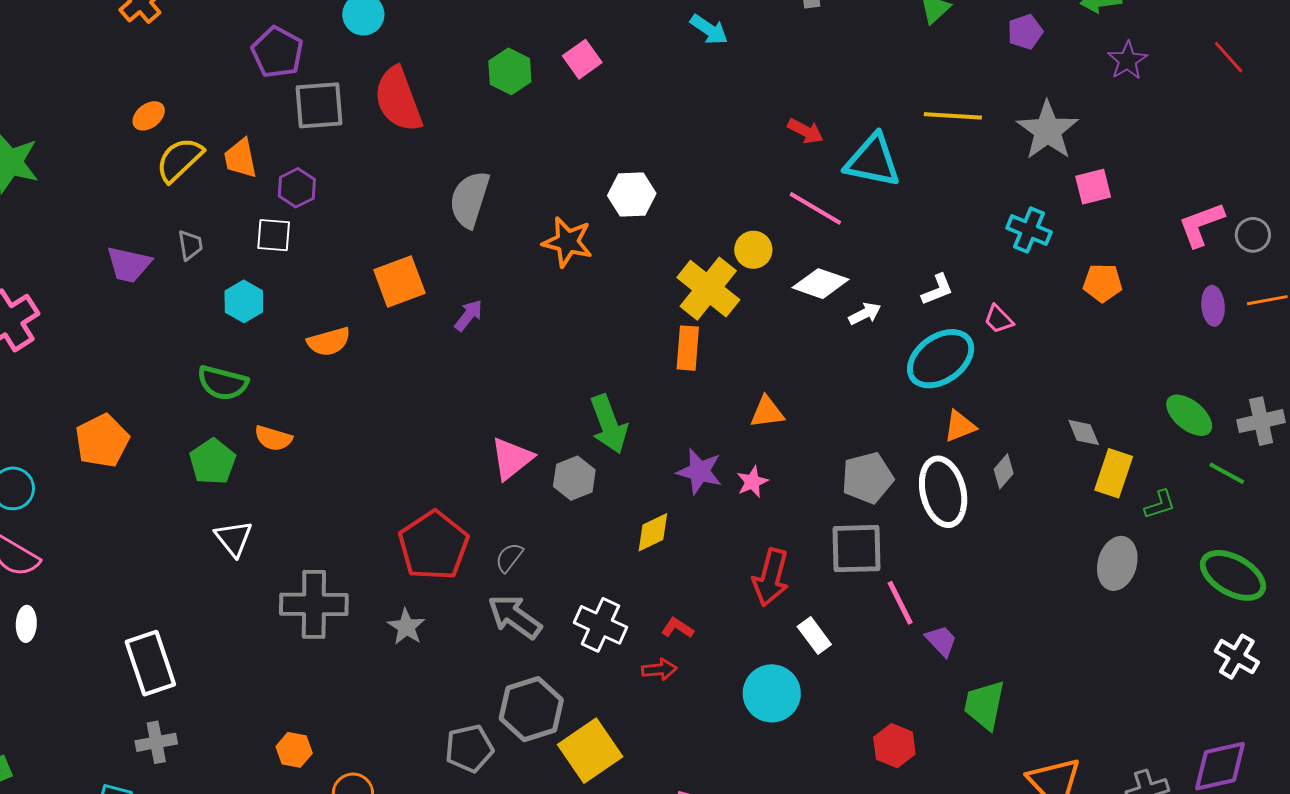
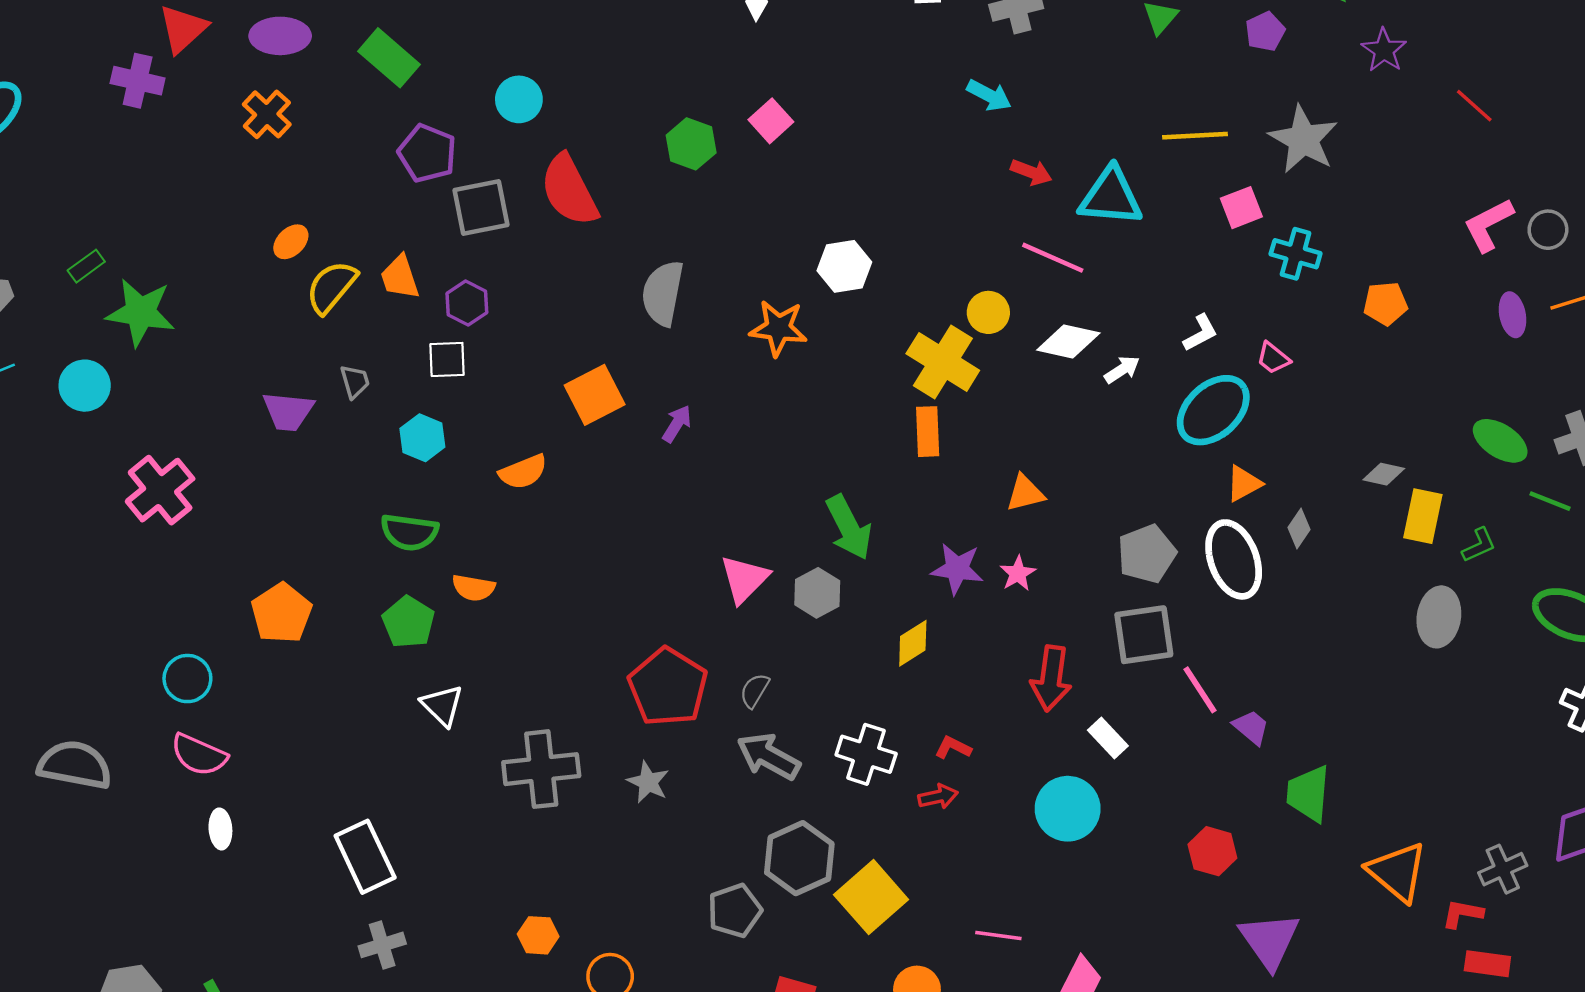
cyan arrow: (709, 30) -> (989, 95), moved
red line: (1229, 57) -> (1474, 106), moved
pink square: (1093, 187) -> (1241, 208), moved
gray diamond: (1084, 432) -> (1384, 474), turned -48

